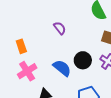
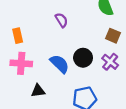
pink cross: (27, 71) -> (21, 63), turned 30

